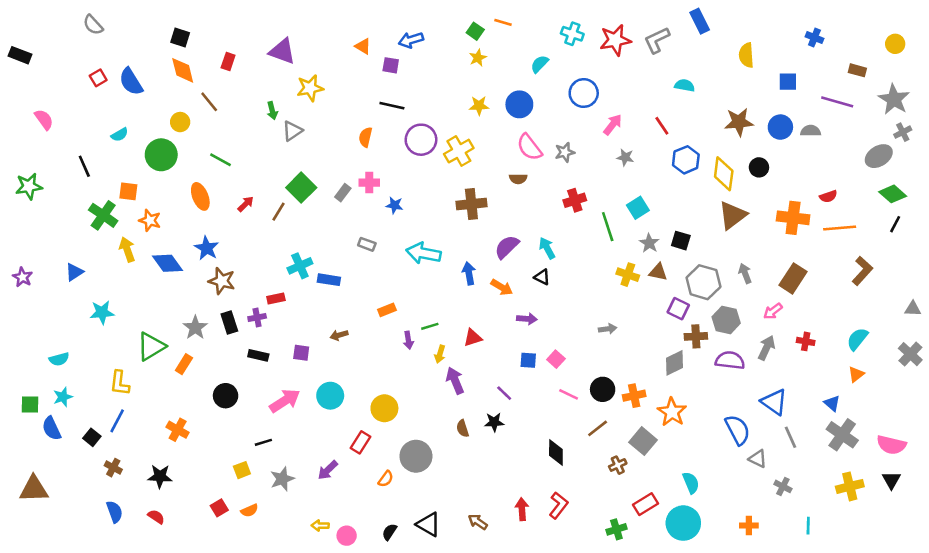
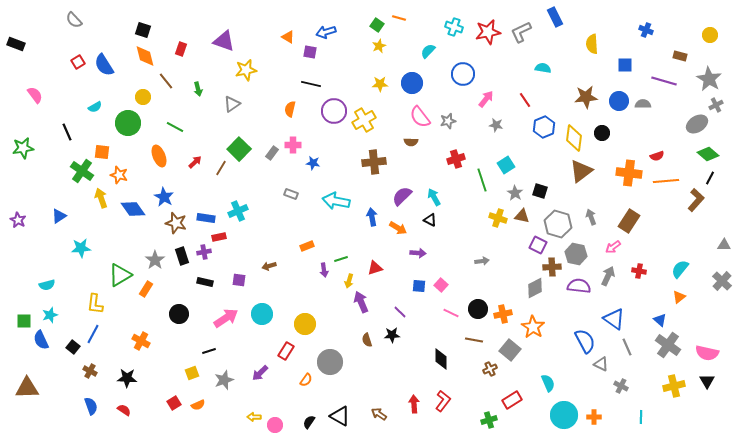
green arrow: (272, 111) -> (198, 89), moved
brown L-shape: (862, 271) -> (696, 200), moved
blue rectangle: (329, 280) -> (206, 218), moved
brown line: (598, 428) -> (474, 340), turned 48
cyan circle: (683, 523) -> (564, 415), moved

